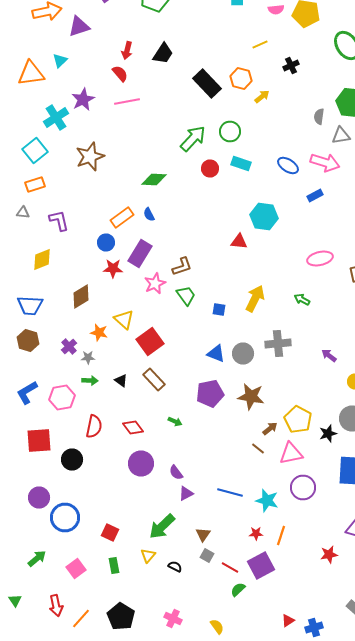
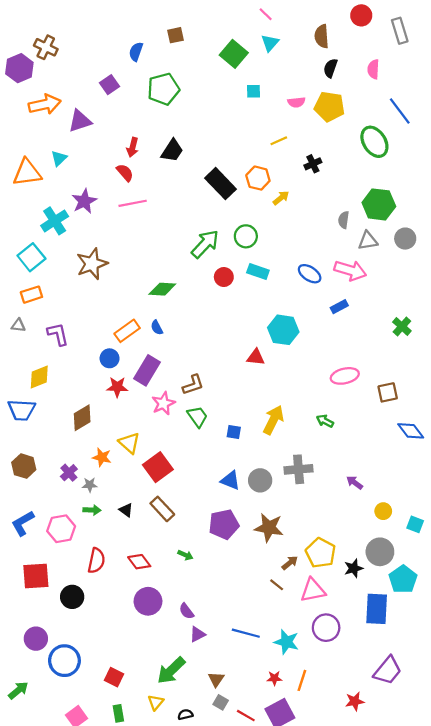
blue trapezoid: (30, 306) -> (22, 410), moved
green arrow: (37, 558) -> (18, 690), moved
black semicircle: (175, 566) -> (185, 714), turned -40

